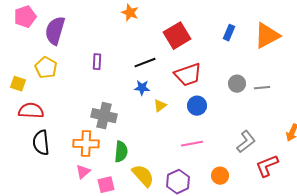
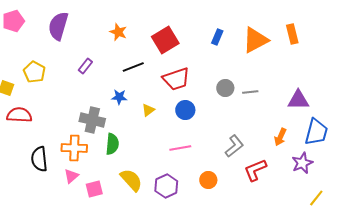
orange star: (130, 13) -> (118, 32), moved
purple semicircle: (55, 31) -> (58, 26), moved
purple rectangle: (97, 62) -> (85, 66), turned 35
blue star: (142, 88) -> (119, 97), moved
black semicircle: (41, 143) -> (39, 159), moved
green semicircle: (121, 152) -> (112, 144), moved

